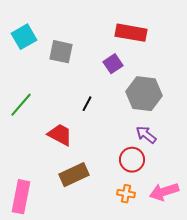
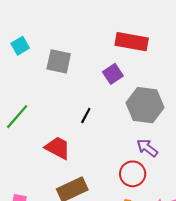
cyan square: (24, 37) -> (20, 46), size x0.7

